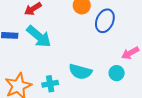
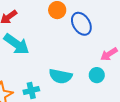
blue ellipse: (105, 21) -> (81, 24), turned -50

